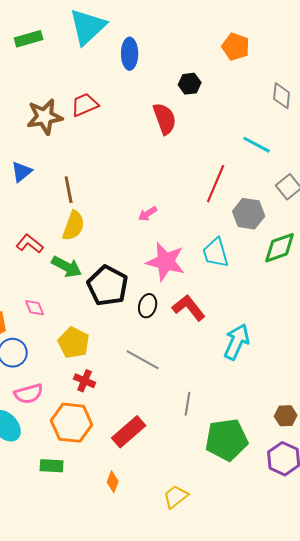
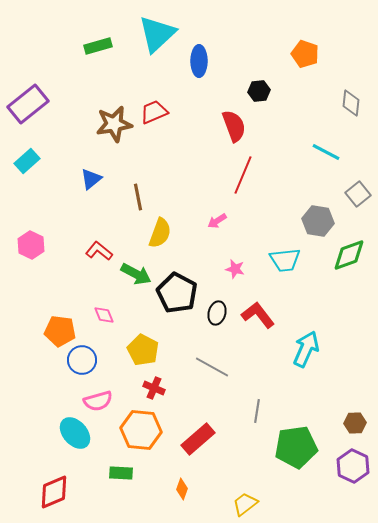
red line: (216, 184) -> (243, 175), moved
yellow semicircle: (74, 226) -> (160, 233), moved
cyan trapezoid: (216, 253) -> (285, 260), turned -80
pink star: (166, 262) -> (235, 269), size x0.5

